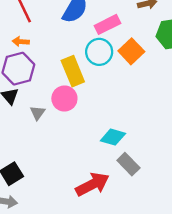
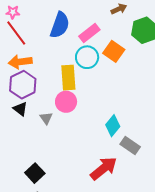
orange arrow: (21, 42) -> (20, 62), size x1.6
yellow rectangle: (73, 71) -> (68, 78), turned 30
cyan diamond: (113, 137) -> (113, 126), turned -55

